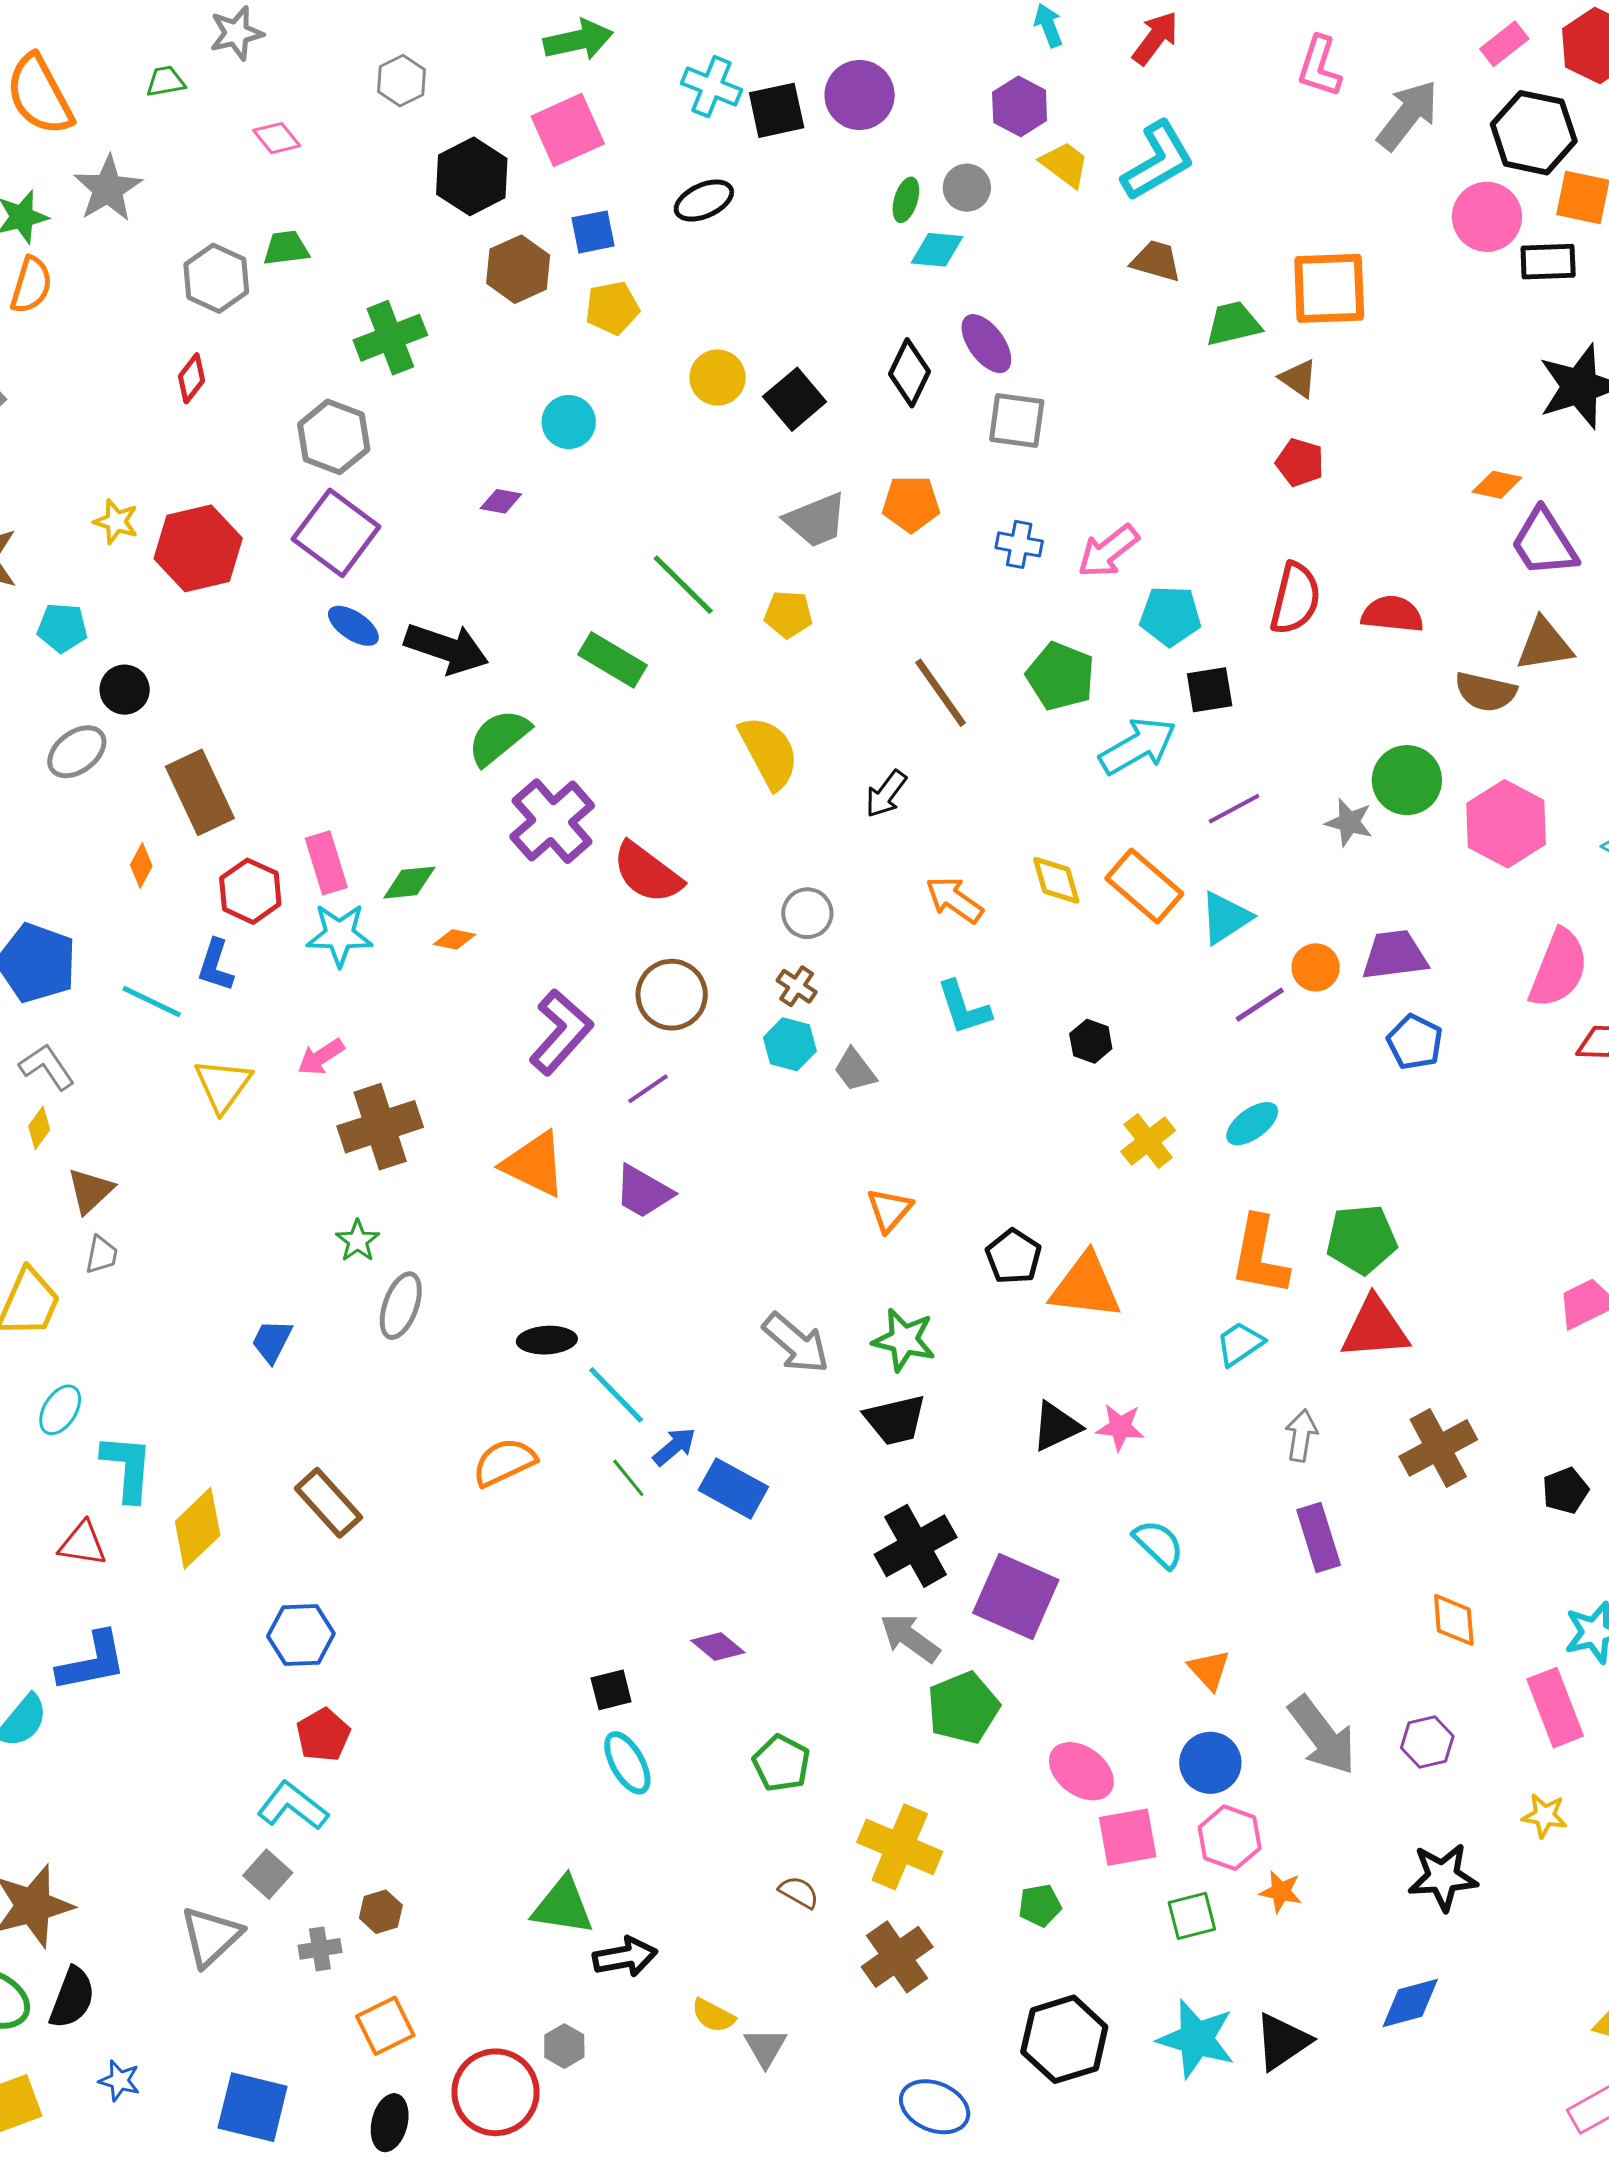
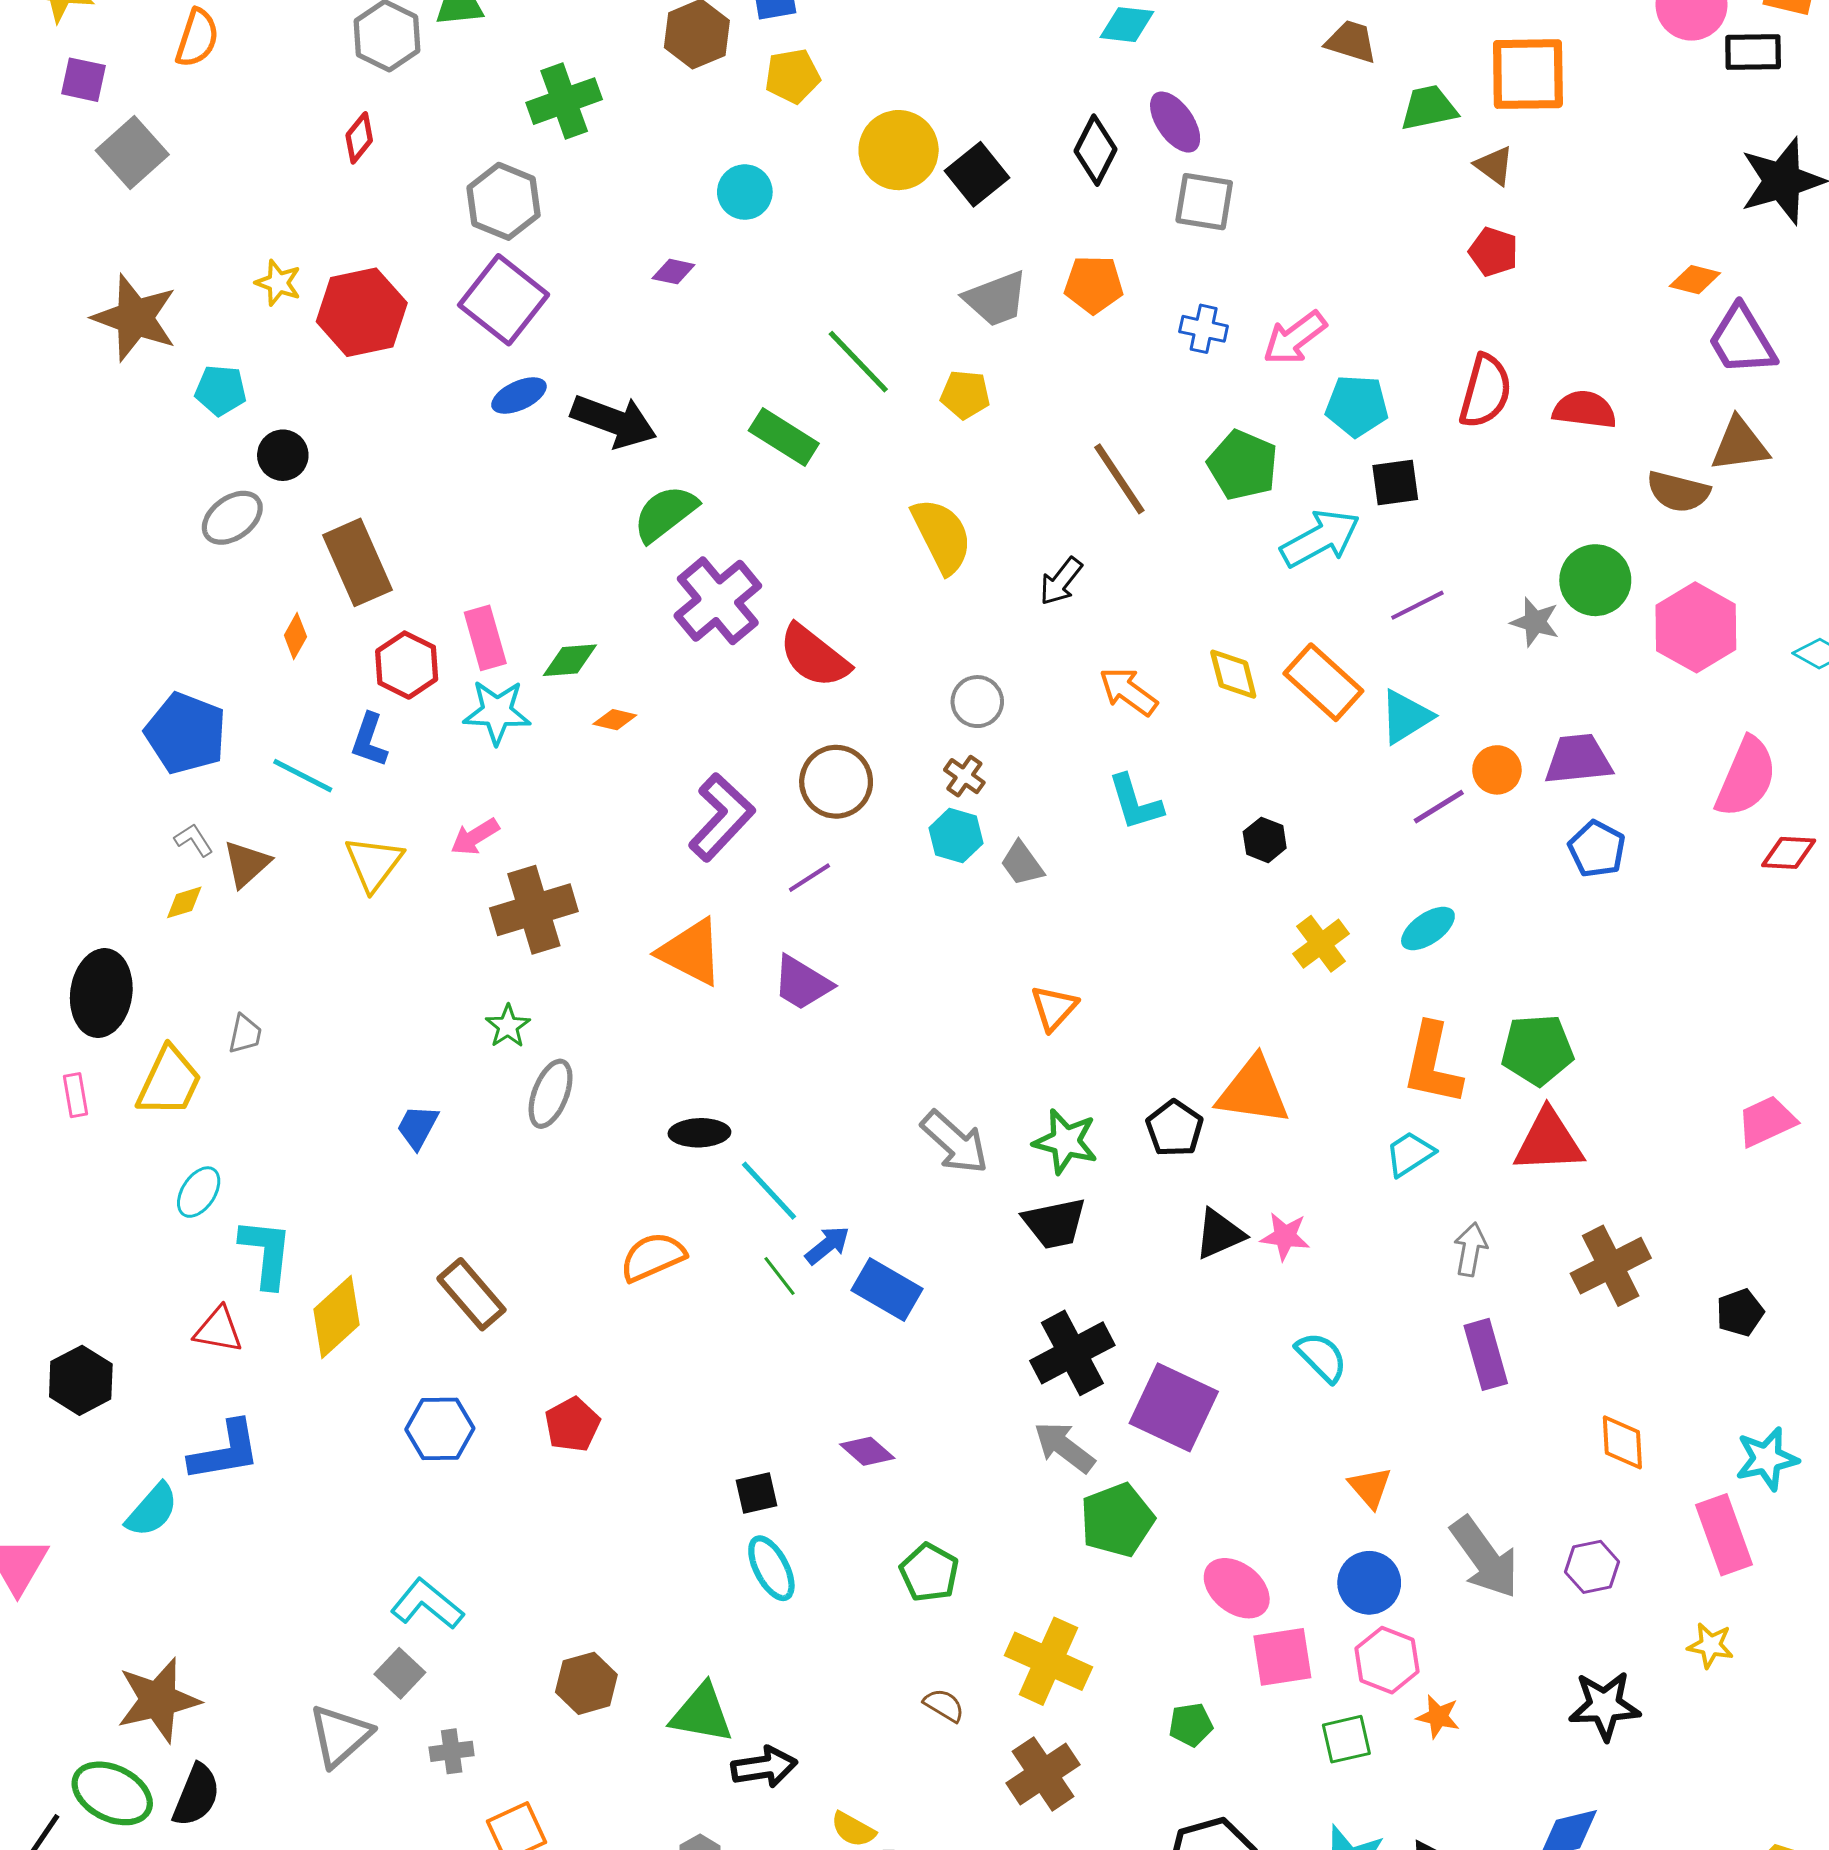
yellow circle: (718, 377) -> (899, 150), size x1.4
blue ellipse: (353, 626) -> (519, 396), turned -60
gray L-shape: (47, 1067) -> (194, 840), size x0.7
yellow diamond: (39, 1128) -> (184, 902), turned 36
brown triangle: (90, 1191) -> (247, 864), moved
black pentagon: (1014, 1256) -> (1175, 1128), moved
red pentagon: (323, 1735) -> (572, 1425), moved
brown hexagon: (381, 1912) -> (586, 1683), moved, size x1.4

